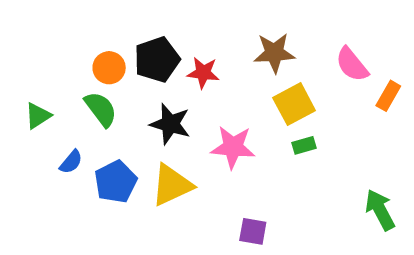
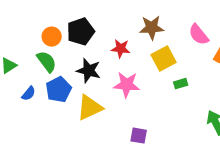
red star: (203, 73) -> (121, 49), moved
green rectangle: (304, 145) -> (181, 84), moved
blue pentagon: (116, 182) -> (59, 90), moved

